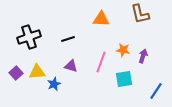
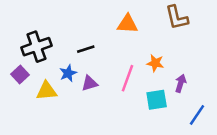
purple arrow: (143, 56) -> (181, 83), moved
purple triangle: (71, 66) -> (90, 83), turned -32
purple square: (16, 73) -> (20, 74), moved
blue star: (54, 84) -> (68, 73), moved

